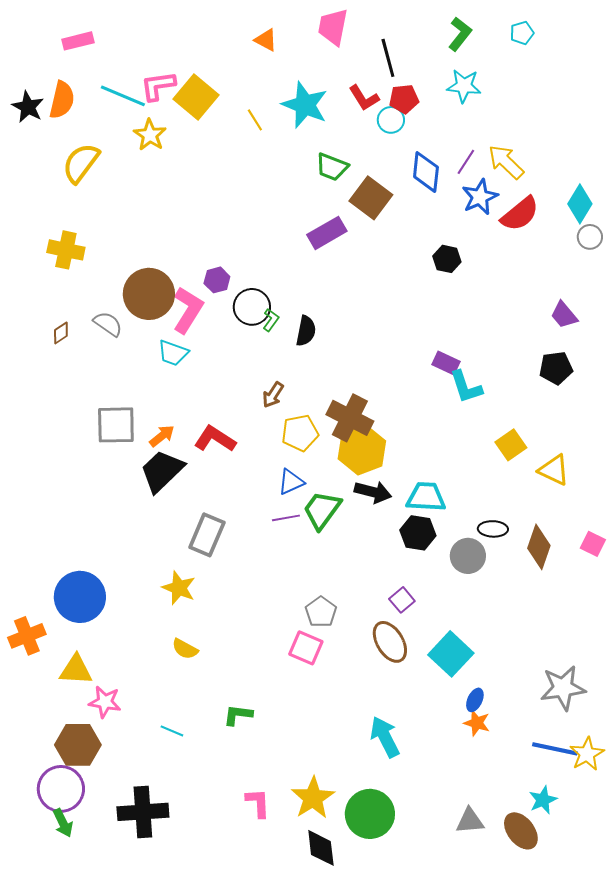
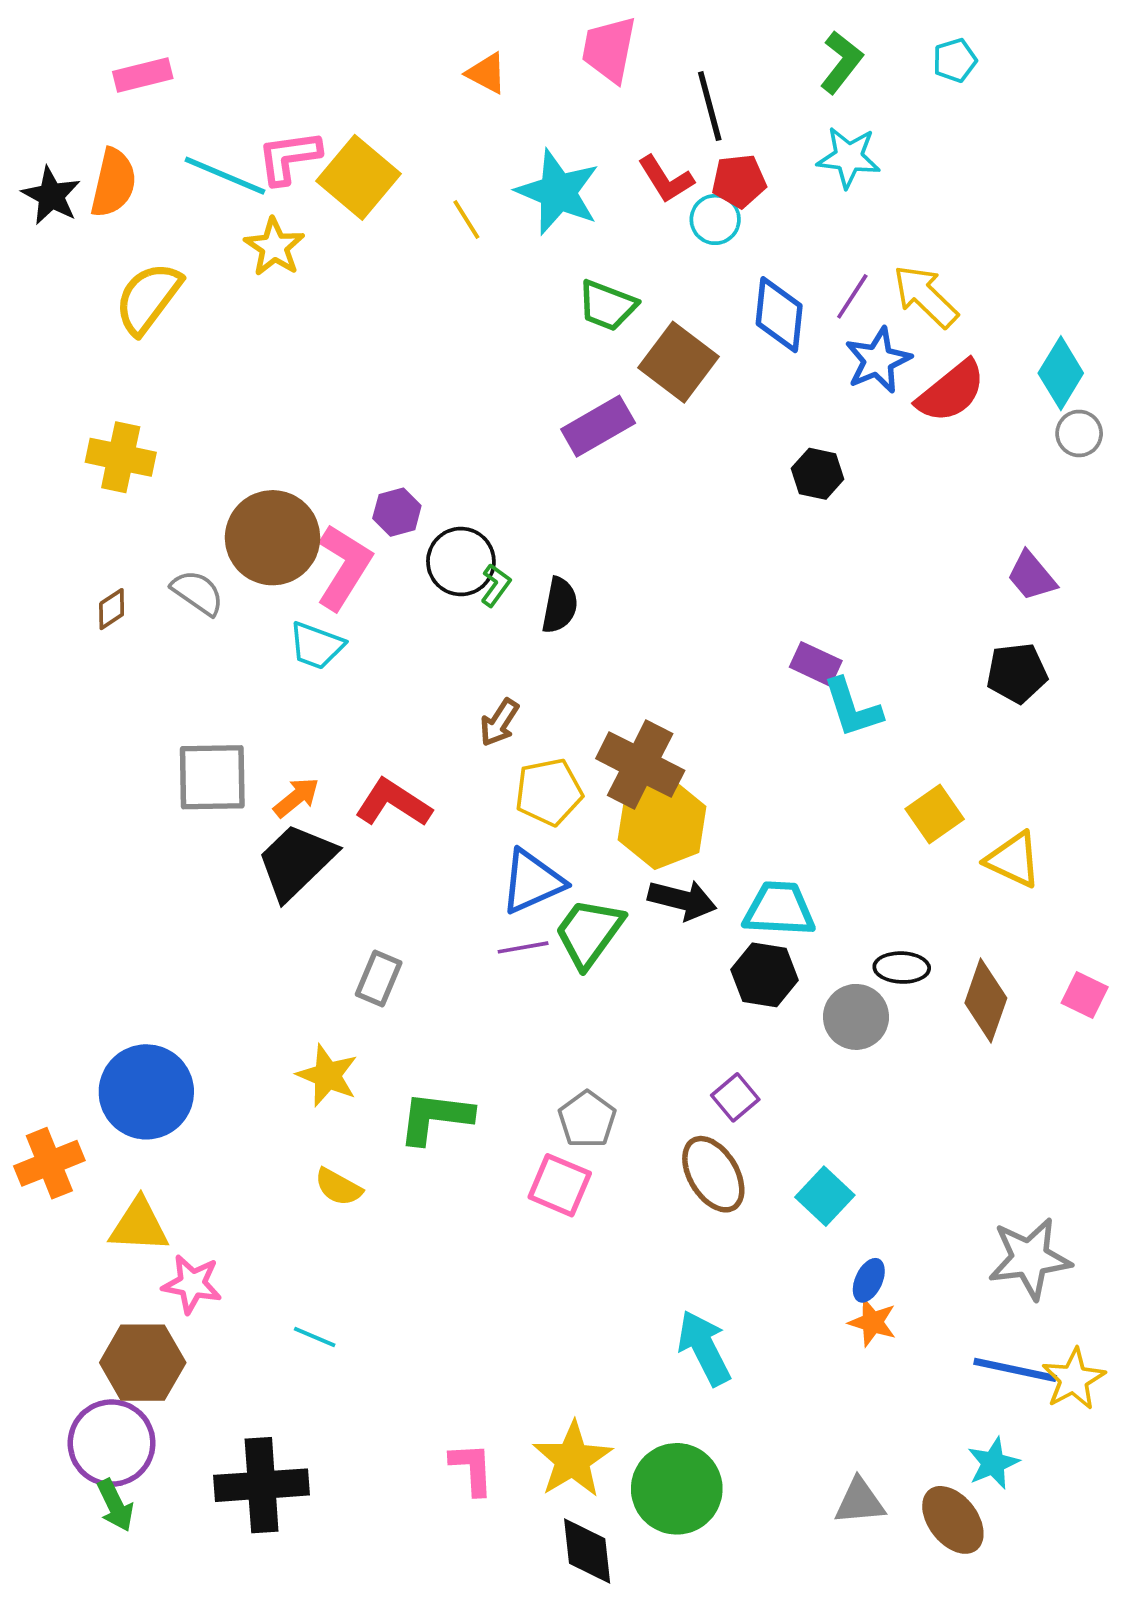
blue triangle: (291, 482) -> (532, 882), size x1.4
gray rectangle: (207, 535) -> (379, 979), size x0.7
cyan square: (451, 654) -> (825, 1196), size x0.7
green L-shape: (238, 715) -> (435, 1118), moved, size x1.4

